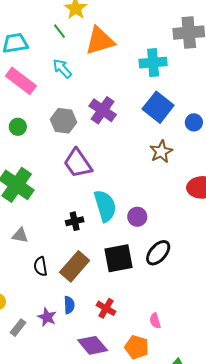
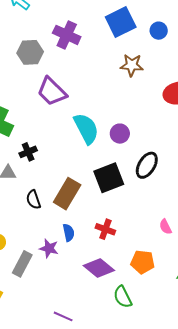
blue square: (158, 107) -> (121, 22), turned 36
brown star: (161, 152) -> (132, 65), turned -30
black cross: (75, 221) -> (28, 152), moved
pink semicircle: (155, 321) -> (165, 227), moved
gray rectangle: (18, 328) -> (22, 264), size x1.4

